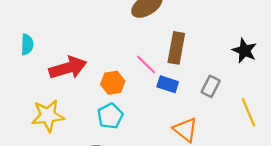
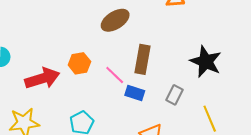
black star: (244, 51) -> (206, 62), size x1.4
orange hexagon: (113, 83) -> (79, 63), moved

